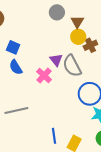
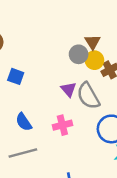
gray circle: (57, 12) -> (79, 54), moved
blue semicircle: (16, 67) -> (24, 122), moved
pink cross: (44, 76) -> (62, 125), moved, turned 35

